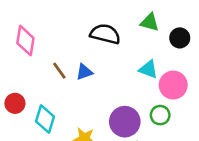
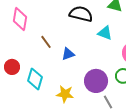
cyan triangle: (148, 69) -> (105, 33), moved
blue triangle: (84, 72) -> (68, 54), moved

